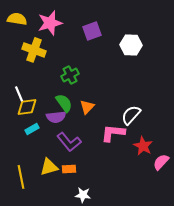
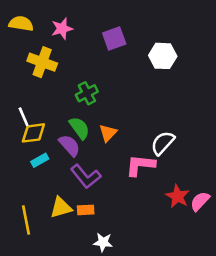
pink star: (50, 23) -> (62, 29), size x0.7
purple semicircle: (56, 117) -> (69, 145), turned -126
red star: (143, 146) -> (178, 196), moved

